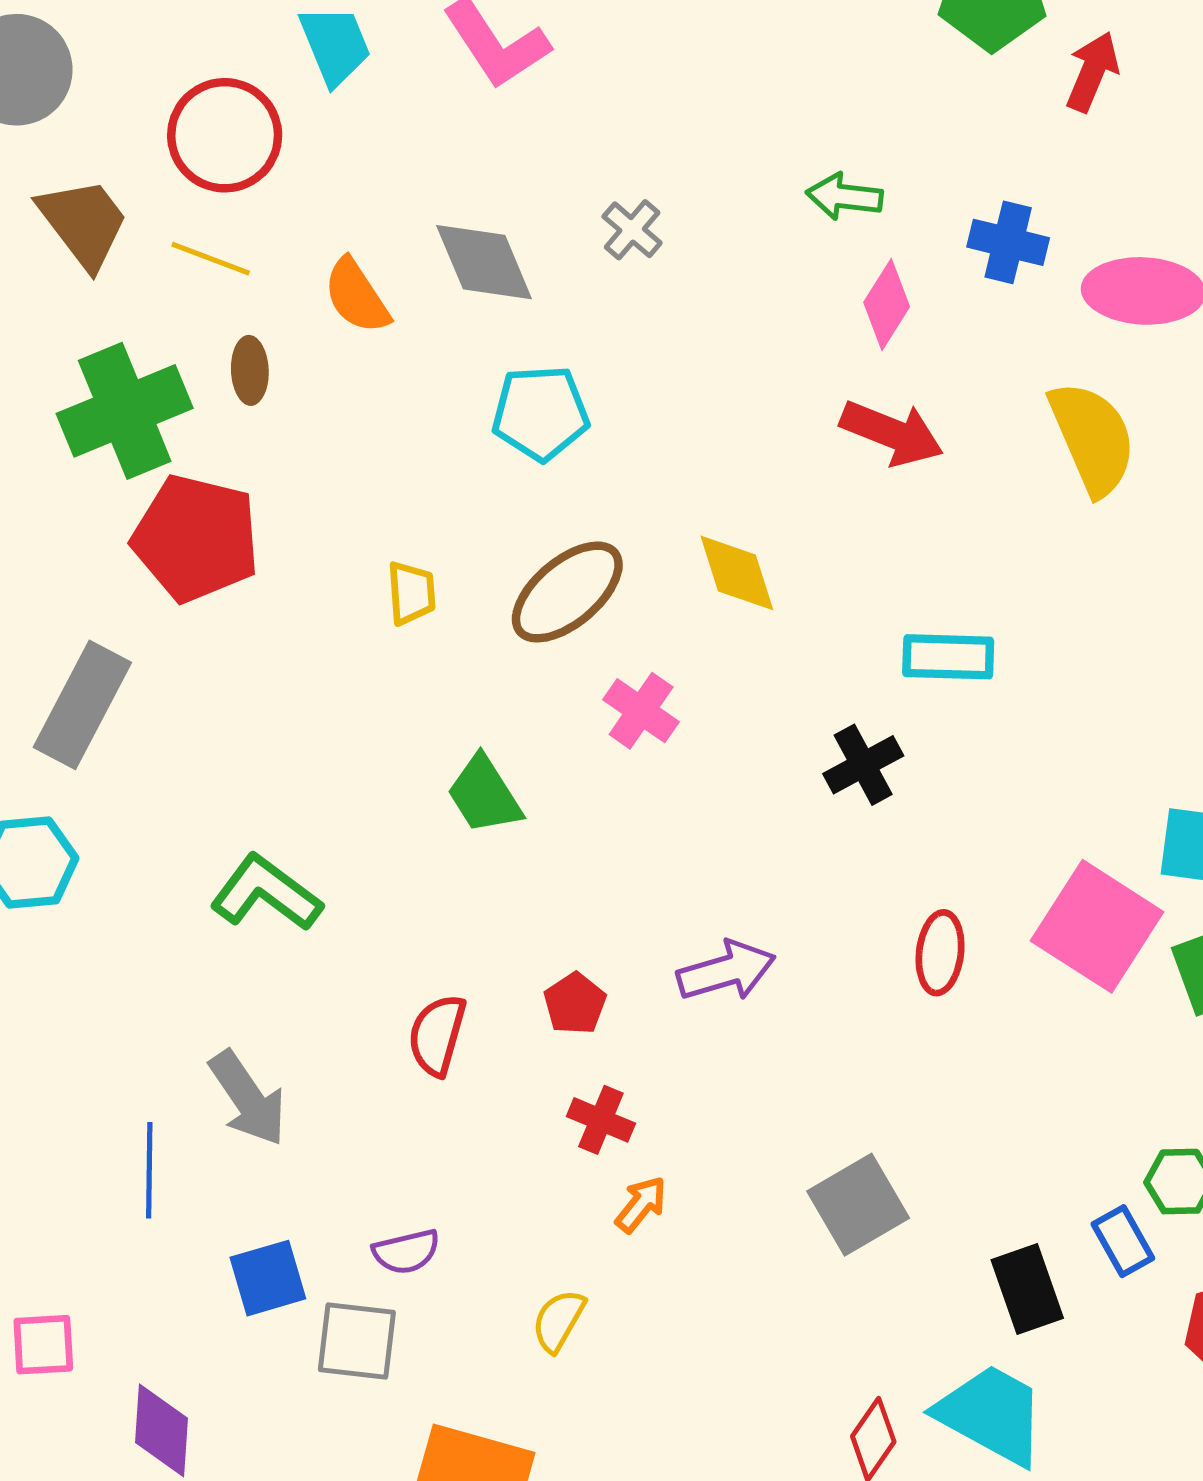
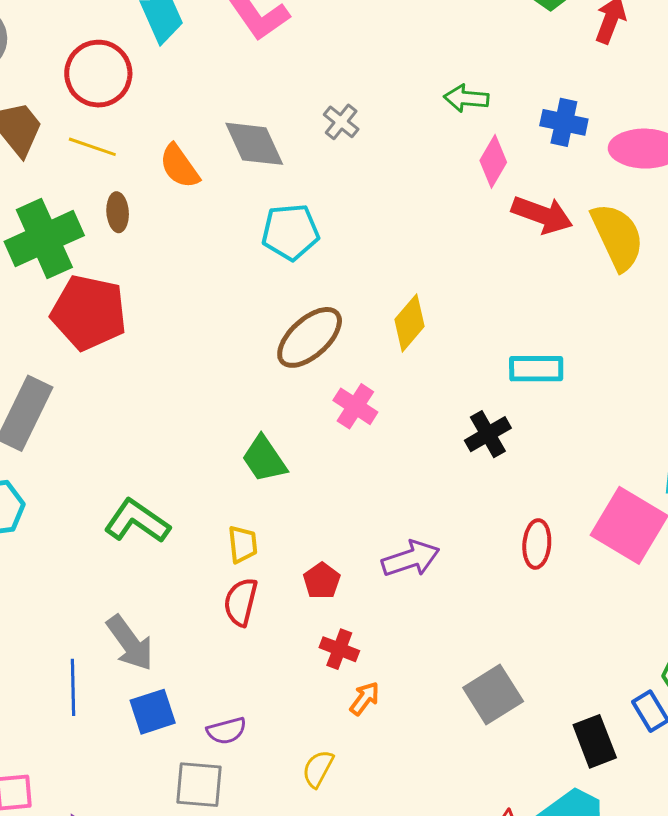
red arrow: (892, 433) -> (542, 215), moved
yellow diamond: (737, 573) -> (410, 323), turned 60
yellow trapezoid: (411, 593) -> (243, 544), moved
blue square: (268, 1278) -> (153, 712), moved

